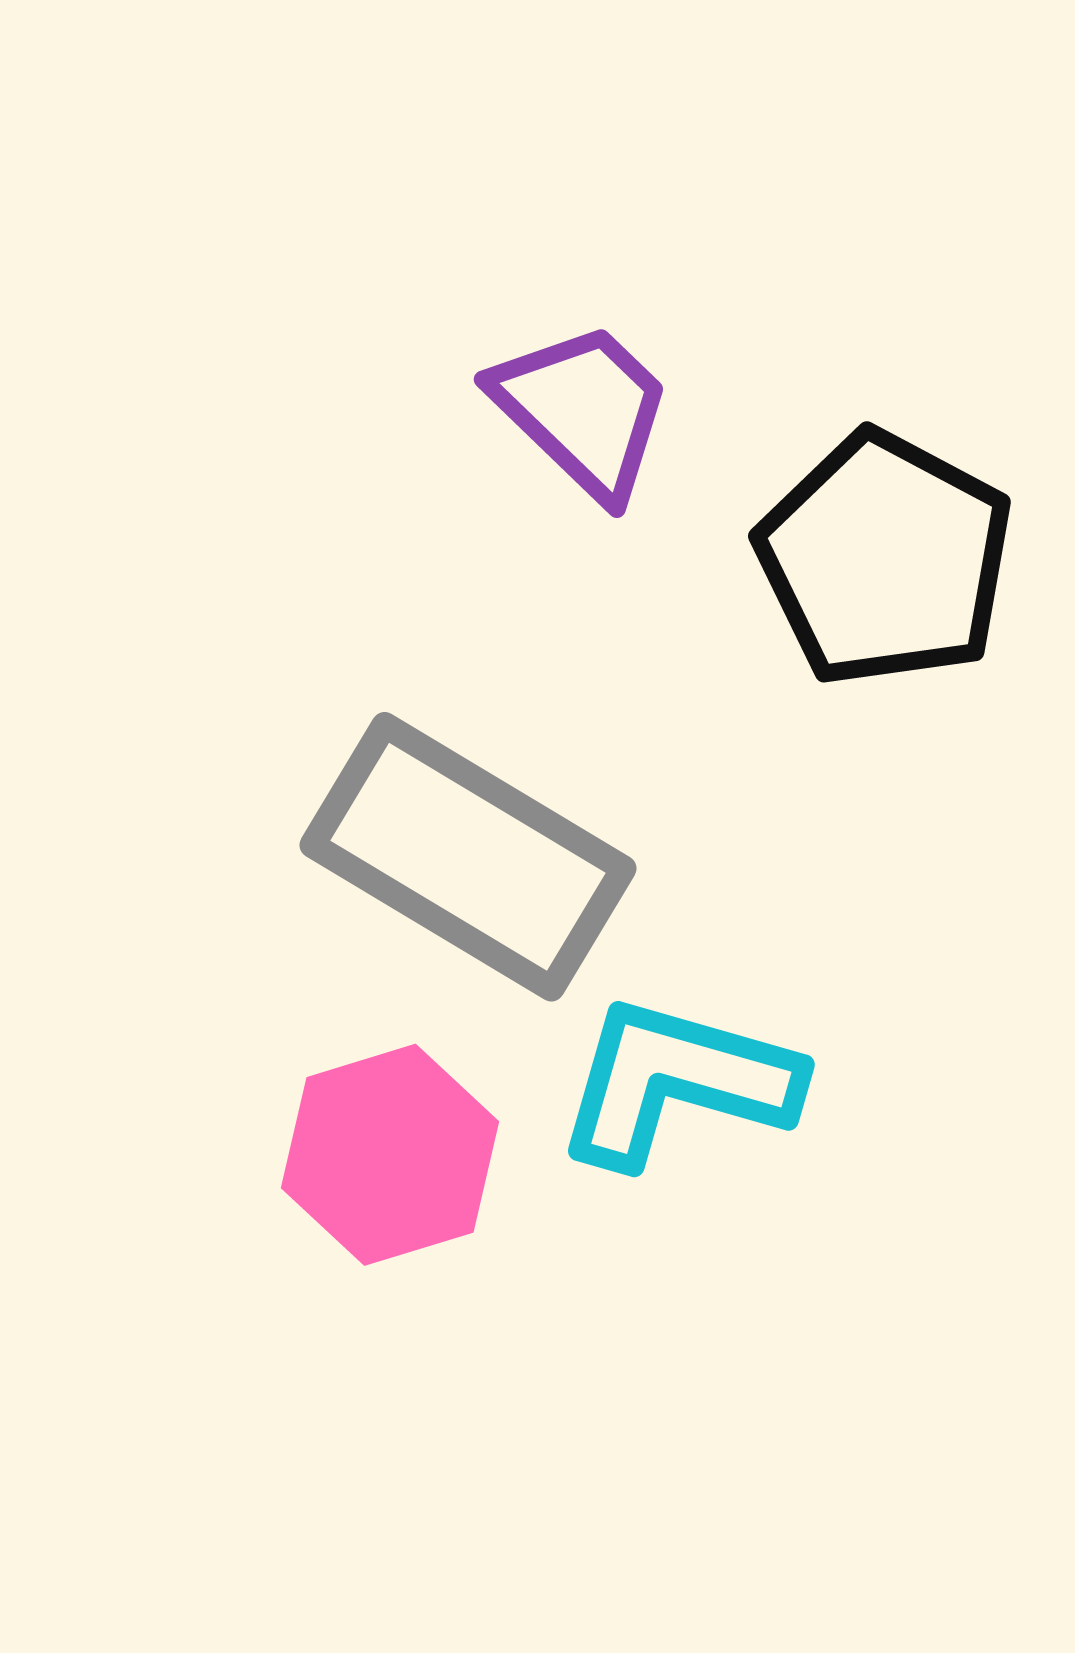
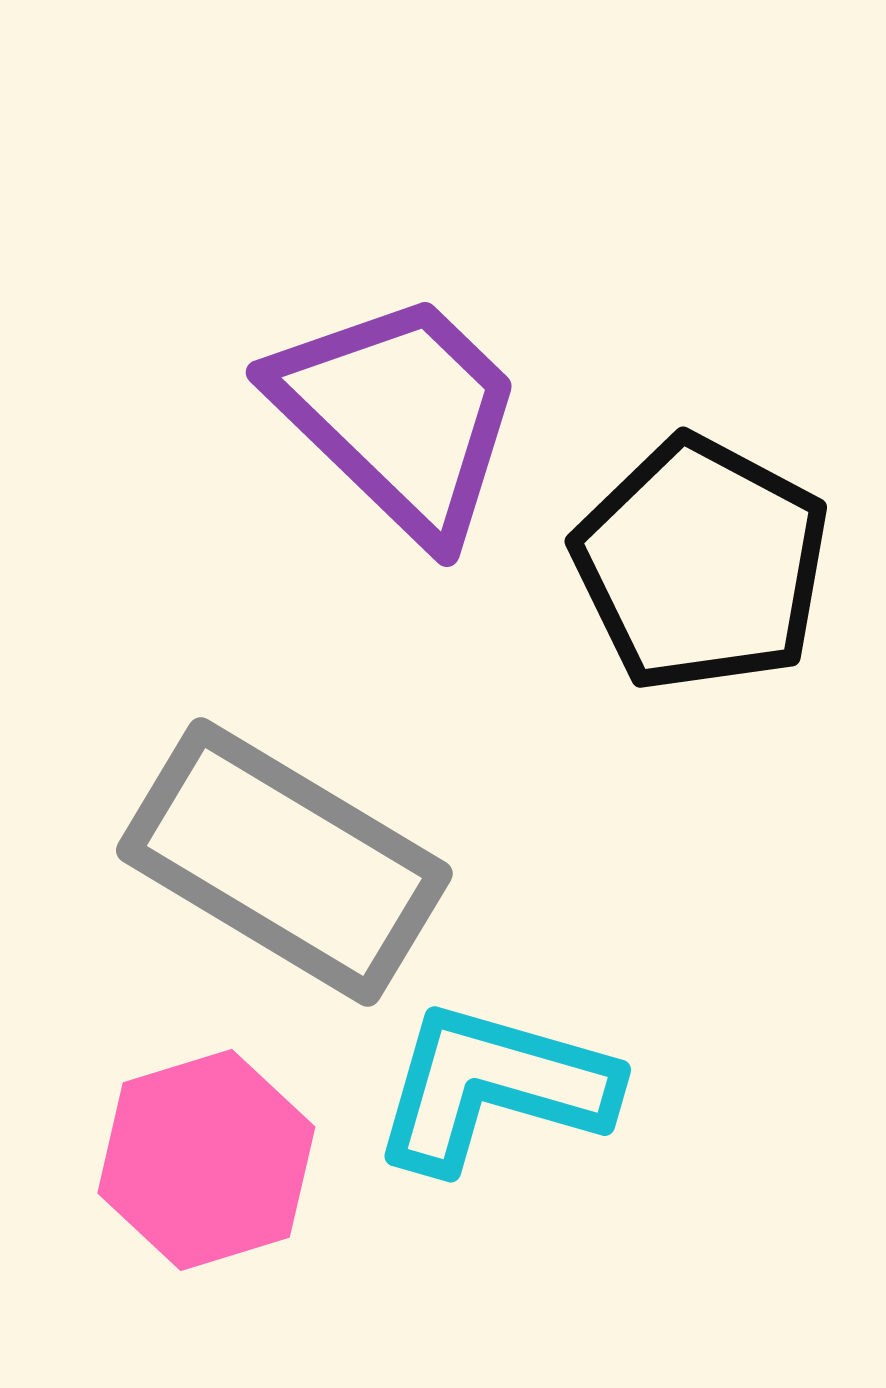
purple trapezoid: (583, 410) -> (399, 415), size x1.4

